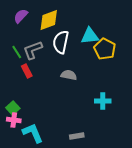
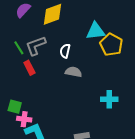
white semicircle: (61, 42) -> (65, 51), moved, size x0.6
green square: (13, 108) -> (15, 107), turned -32
pink cross: (14, 120) -> (24, 119), moved

